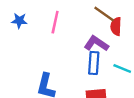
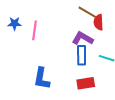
pink line: (55, 22) -> (35, 30), moved

